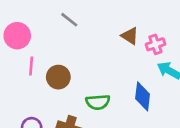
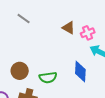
brown circle: (58, 77) -> (20, 71), moved

